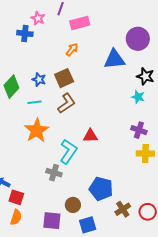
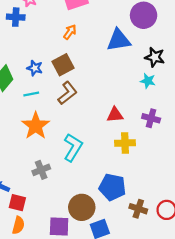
red triangle: (90, 136) -> (115, 115), moved
yellow cross: (145, 154) -> (125, 143), moved
gray cross: (54, 173) -> (41, 170), moved, turned -35
brown circle: (73, 205) -> (82, 207), size x1.5
brown cross: (123, 209) -> (138, 209), turned -35

